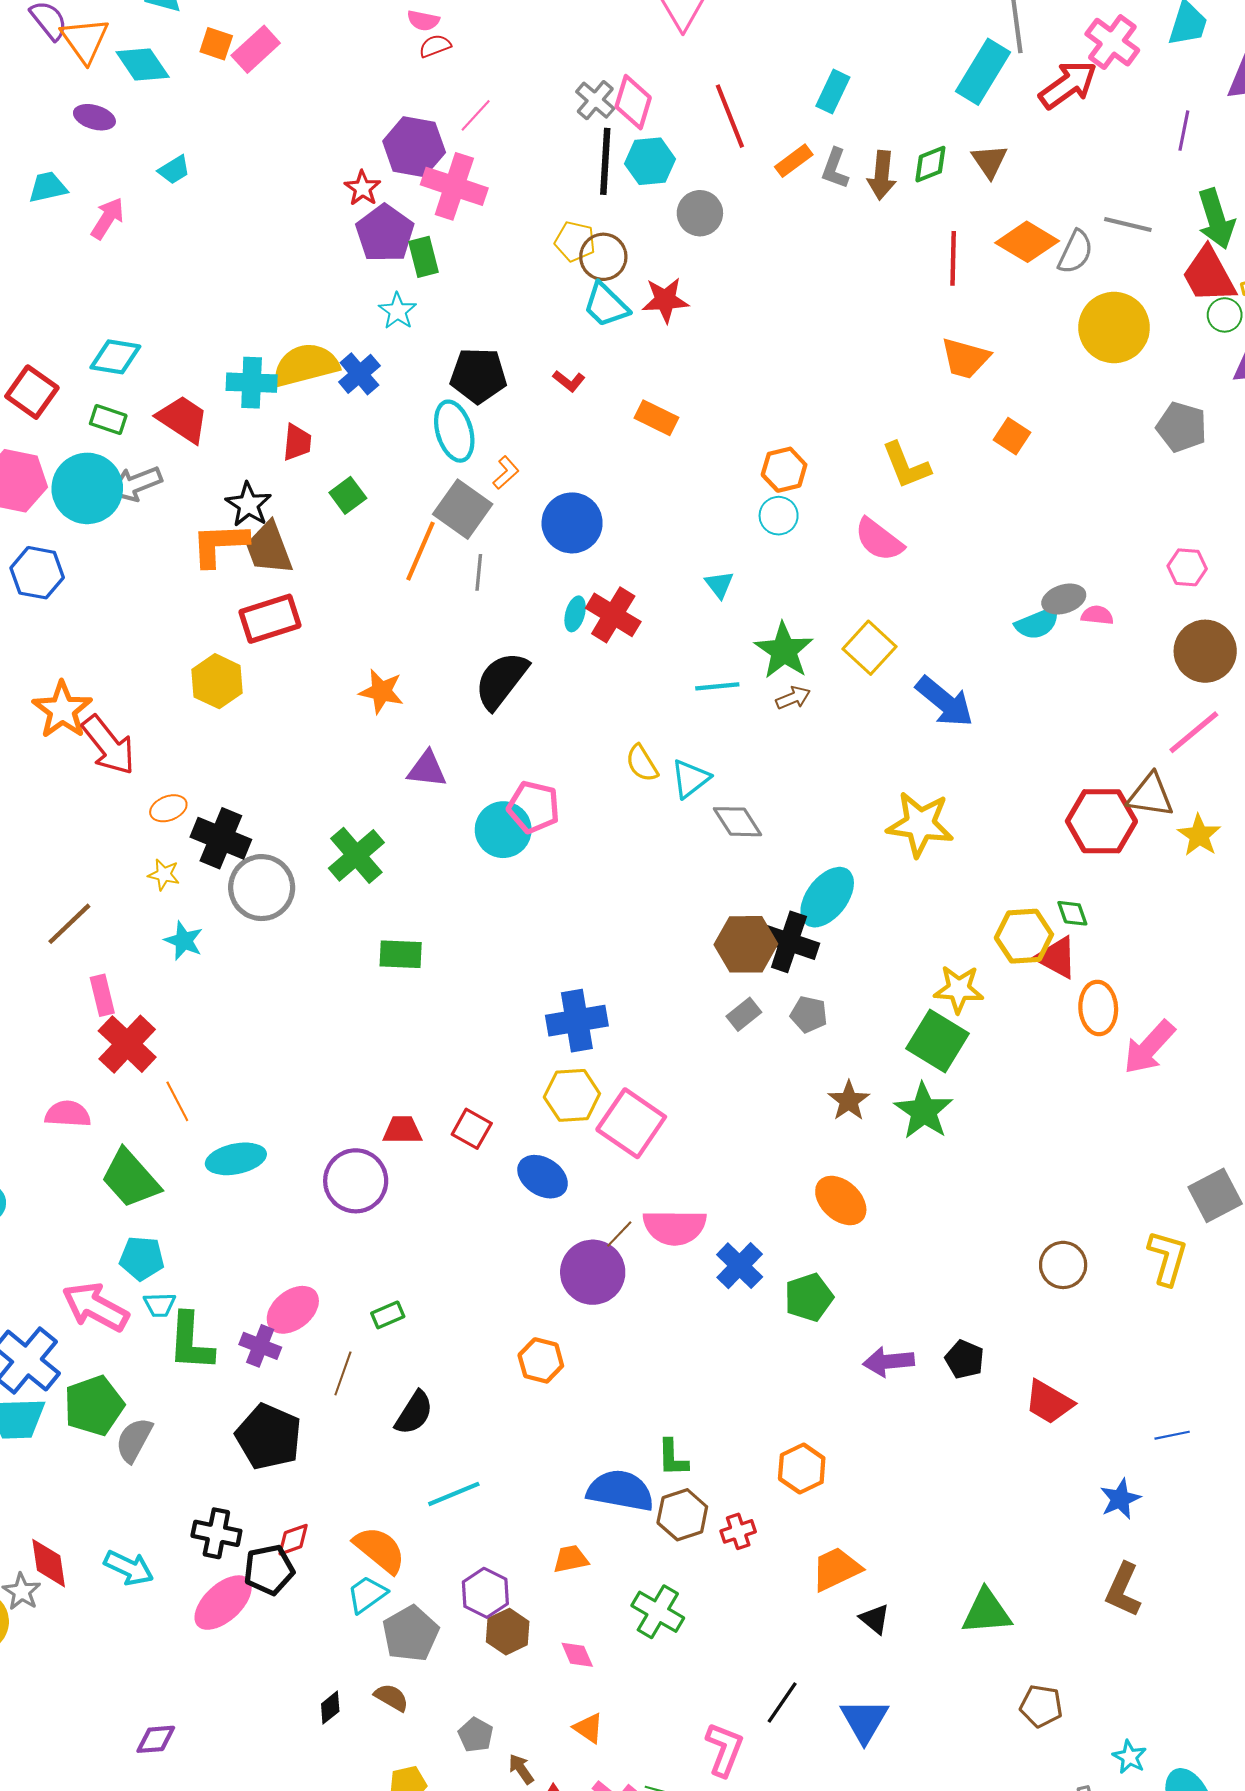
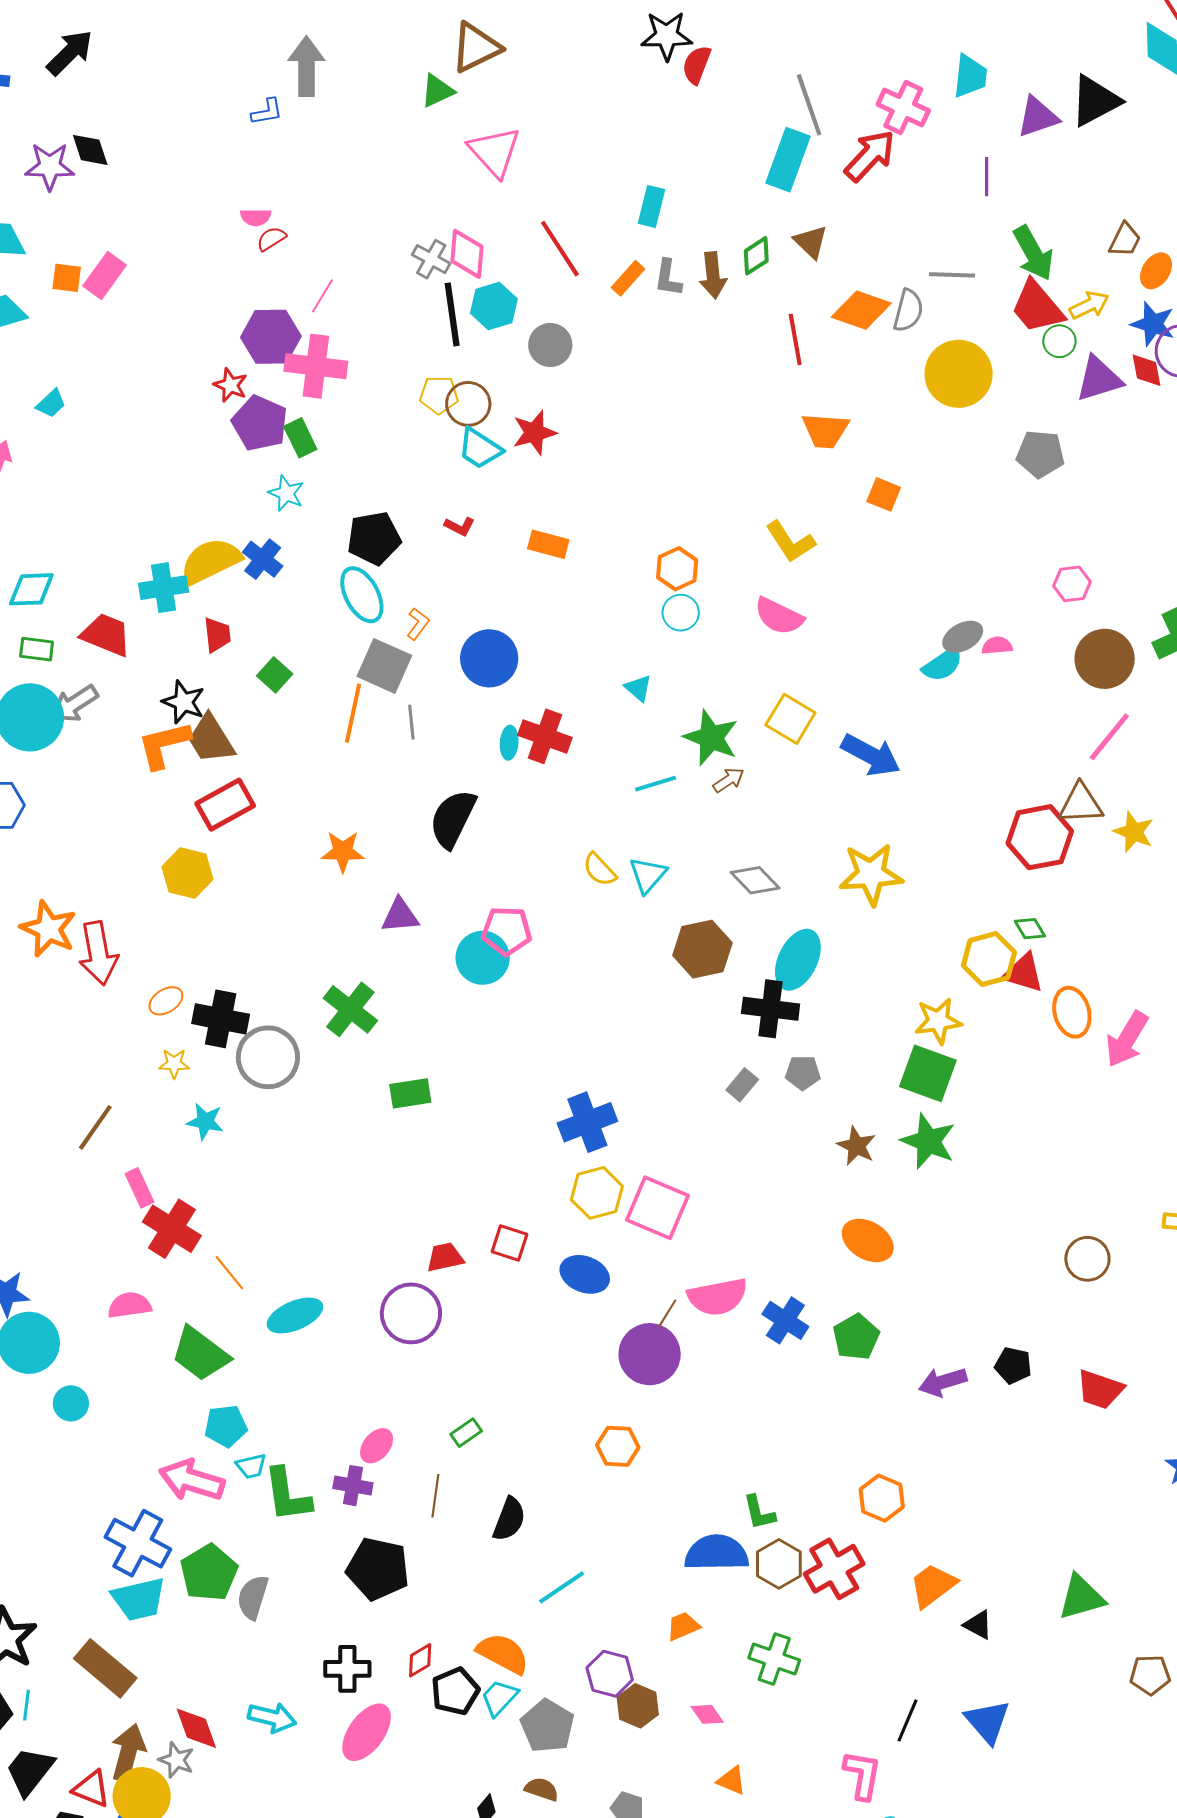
red arrow: (109, 745) -> (98, 953), turned 40
gray diamond: (738, 822) -> (755, 880), moved
brown hexagon: (746, 944) -> (702, 949), moved
pink ellipse: (293, 1310) -> (377, 1446), size x0.7
red cross: (738, 1531) -> (834, 1569), size x1.8
black pentagon: (269, 1570) -> (455, 1691), moved

